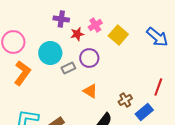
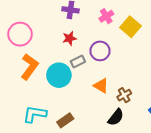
red star: (77, 34) -> (69, 38), moved
cyan circle: (50, 53) -> (59, 75), moved
brown cross: (125, 100) -> (124, 95), moved

